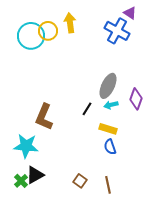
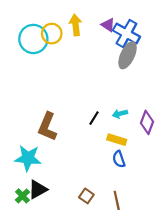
purple triangle: (130, 13) -> (108, 25), moved
gray ellipse: (108, 86) -> (128, 55), moved
purple diamond: (136, 99) -> (147, 122), moved

